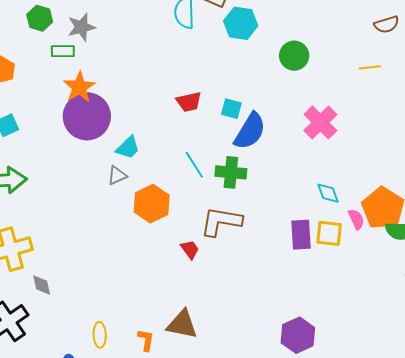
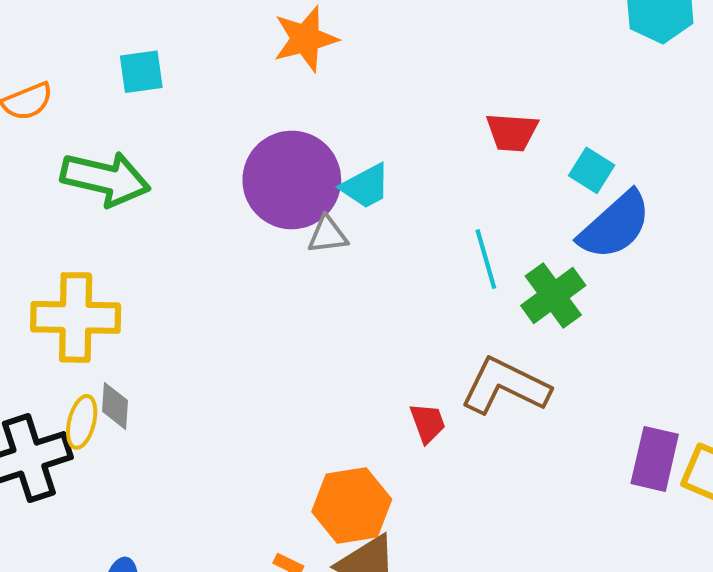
purple circle: (87, 116) -> (292, 180), moved
green cross: (231, 172) -> (553, 295), turned 32
orange hexagon: (152, 204) -> (352, 505), moved
yellow ellipse: (100, 335) -> (82, 422), moved

